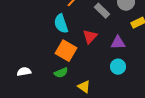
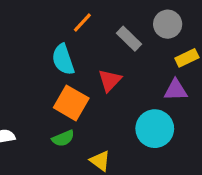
purple triangle: (118, 43) -> (176, 90), moved
cyan circle: (118, 67) -> (155, 129), size x1.5

